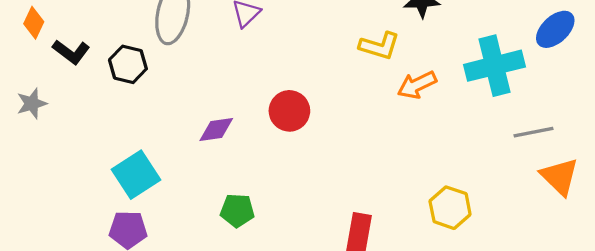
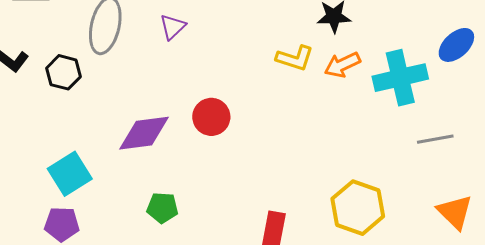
orange arrow: (417, 85) -> (342, 65), moved
purple diamond: (216, 129) -> (144, 133), size x1.6
orange triangle: (560, 176) -> (455, 212), moved
yellow hexagon: (450, 208) -> (358, 208), size x1.4

